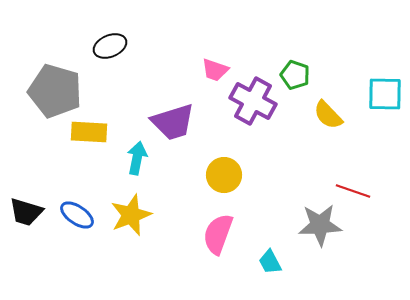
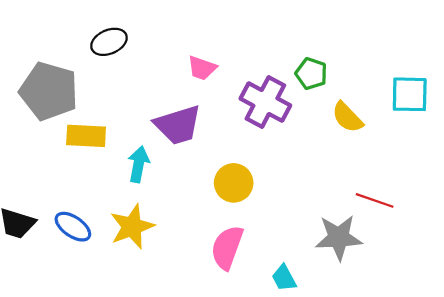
pink trapezoid: (215, 70) -> (202, 68), moved

